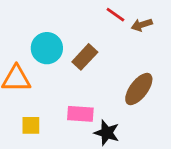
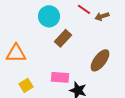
cyan circle: (47, 48) -> (49, 16), moved
yellow square: (31, 125) -> (26, 85), turned -32

